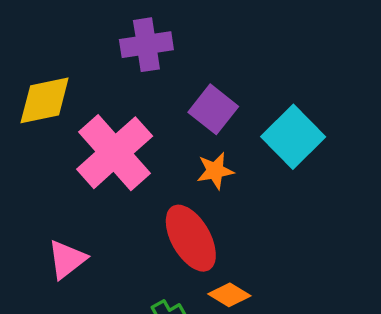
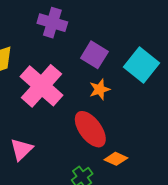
purple cross: (146, 45) -> (52, 23), turned 32

